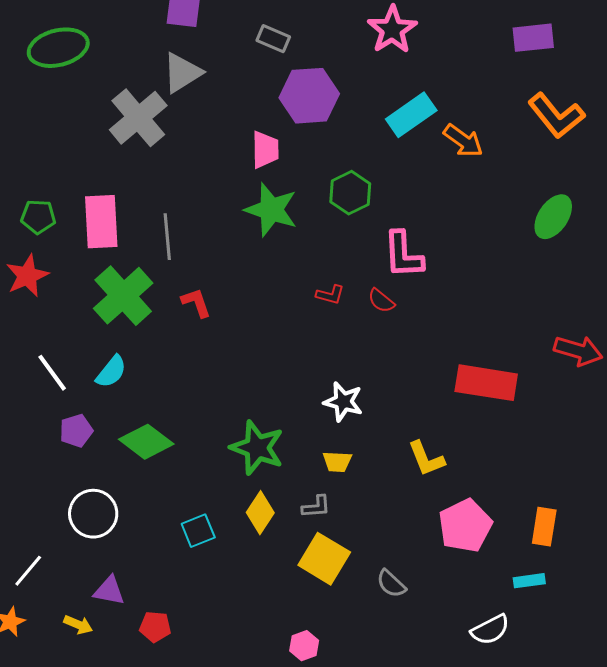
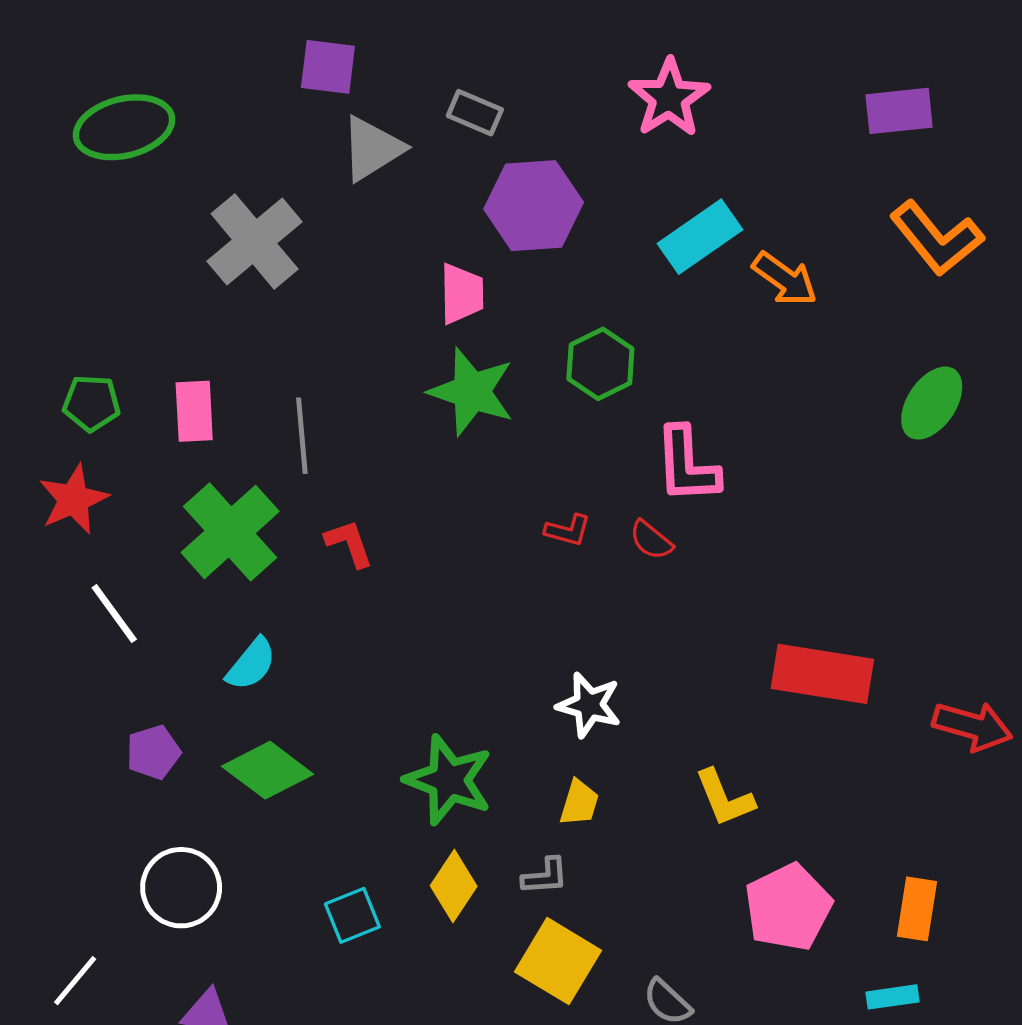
gray triangle: (182, 73) -> (372, 148), moved
pink rectangle: (101, 222) -> (194, 411), size x0.7
red arrow: (578, 351) -> (972, 726), moved
cyan semicircle: (111, 372) -> (251, 664), moved
white line: (52, 373) -> (114, 614), moved
yellow trapezoid: (337, 462) -> (579, 803), turned -76

